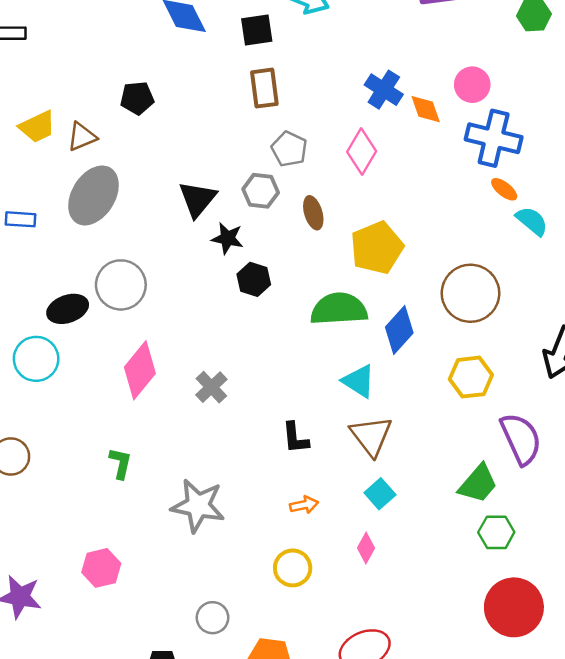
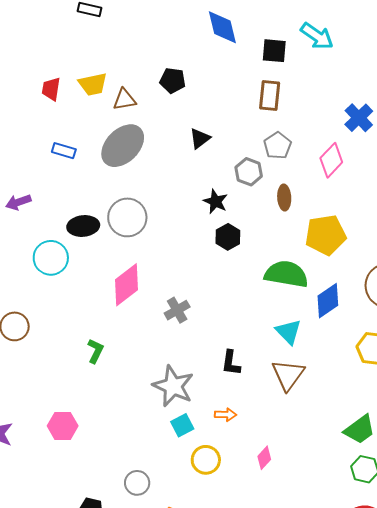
black triangle: (197, 199) -> (200, 139), moved, size x0.7
cyan square: (380, 494) -> (182, 425), moved
gray star: (198, 506) -> (173, 386), moved

